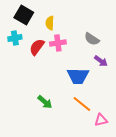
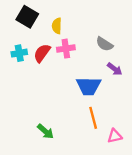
cyan cross: (15, 38) -> (19, 53), moved
green arrow: (45, 102) -> (45, 131), moved
orange line: (82, 104) -> (93, 118), turned 36

